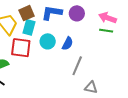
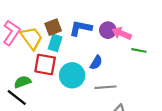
pink arrow: (108, 18) -> (122, 33), moved
cyan circle: (48, 41) -> (72, 75), moved, size x1.5
gray line: (77, 66) -> (106, 87), turned 60

